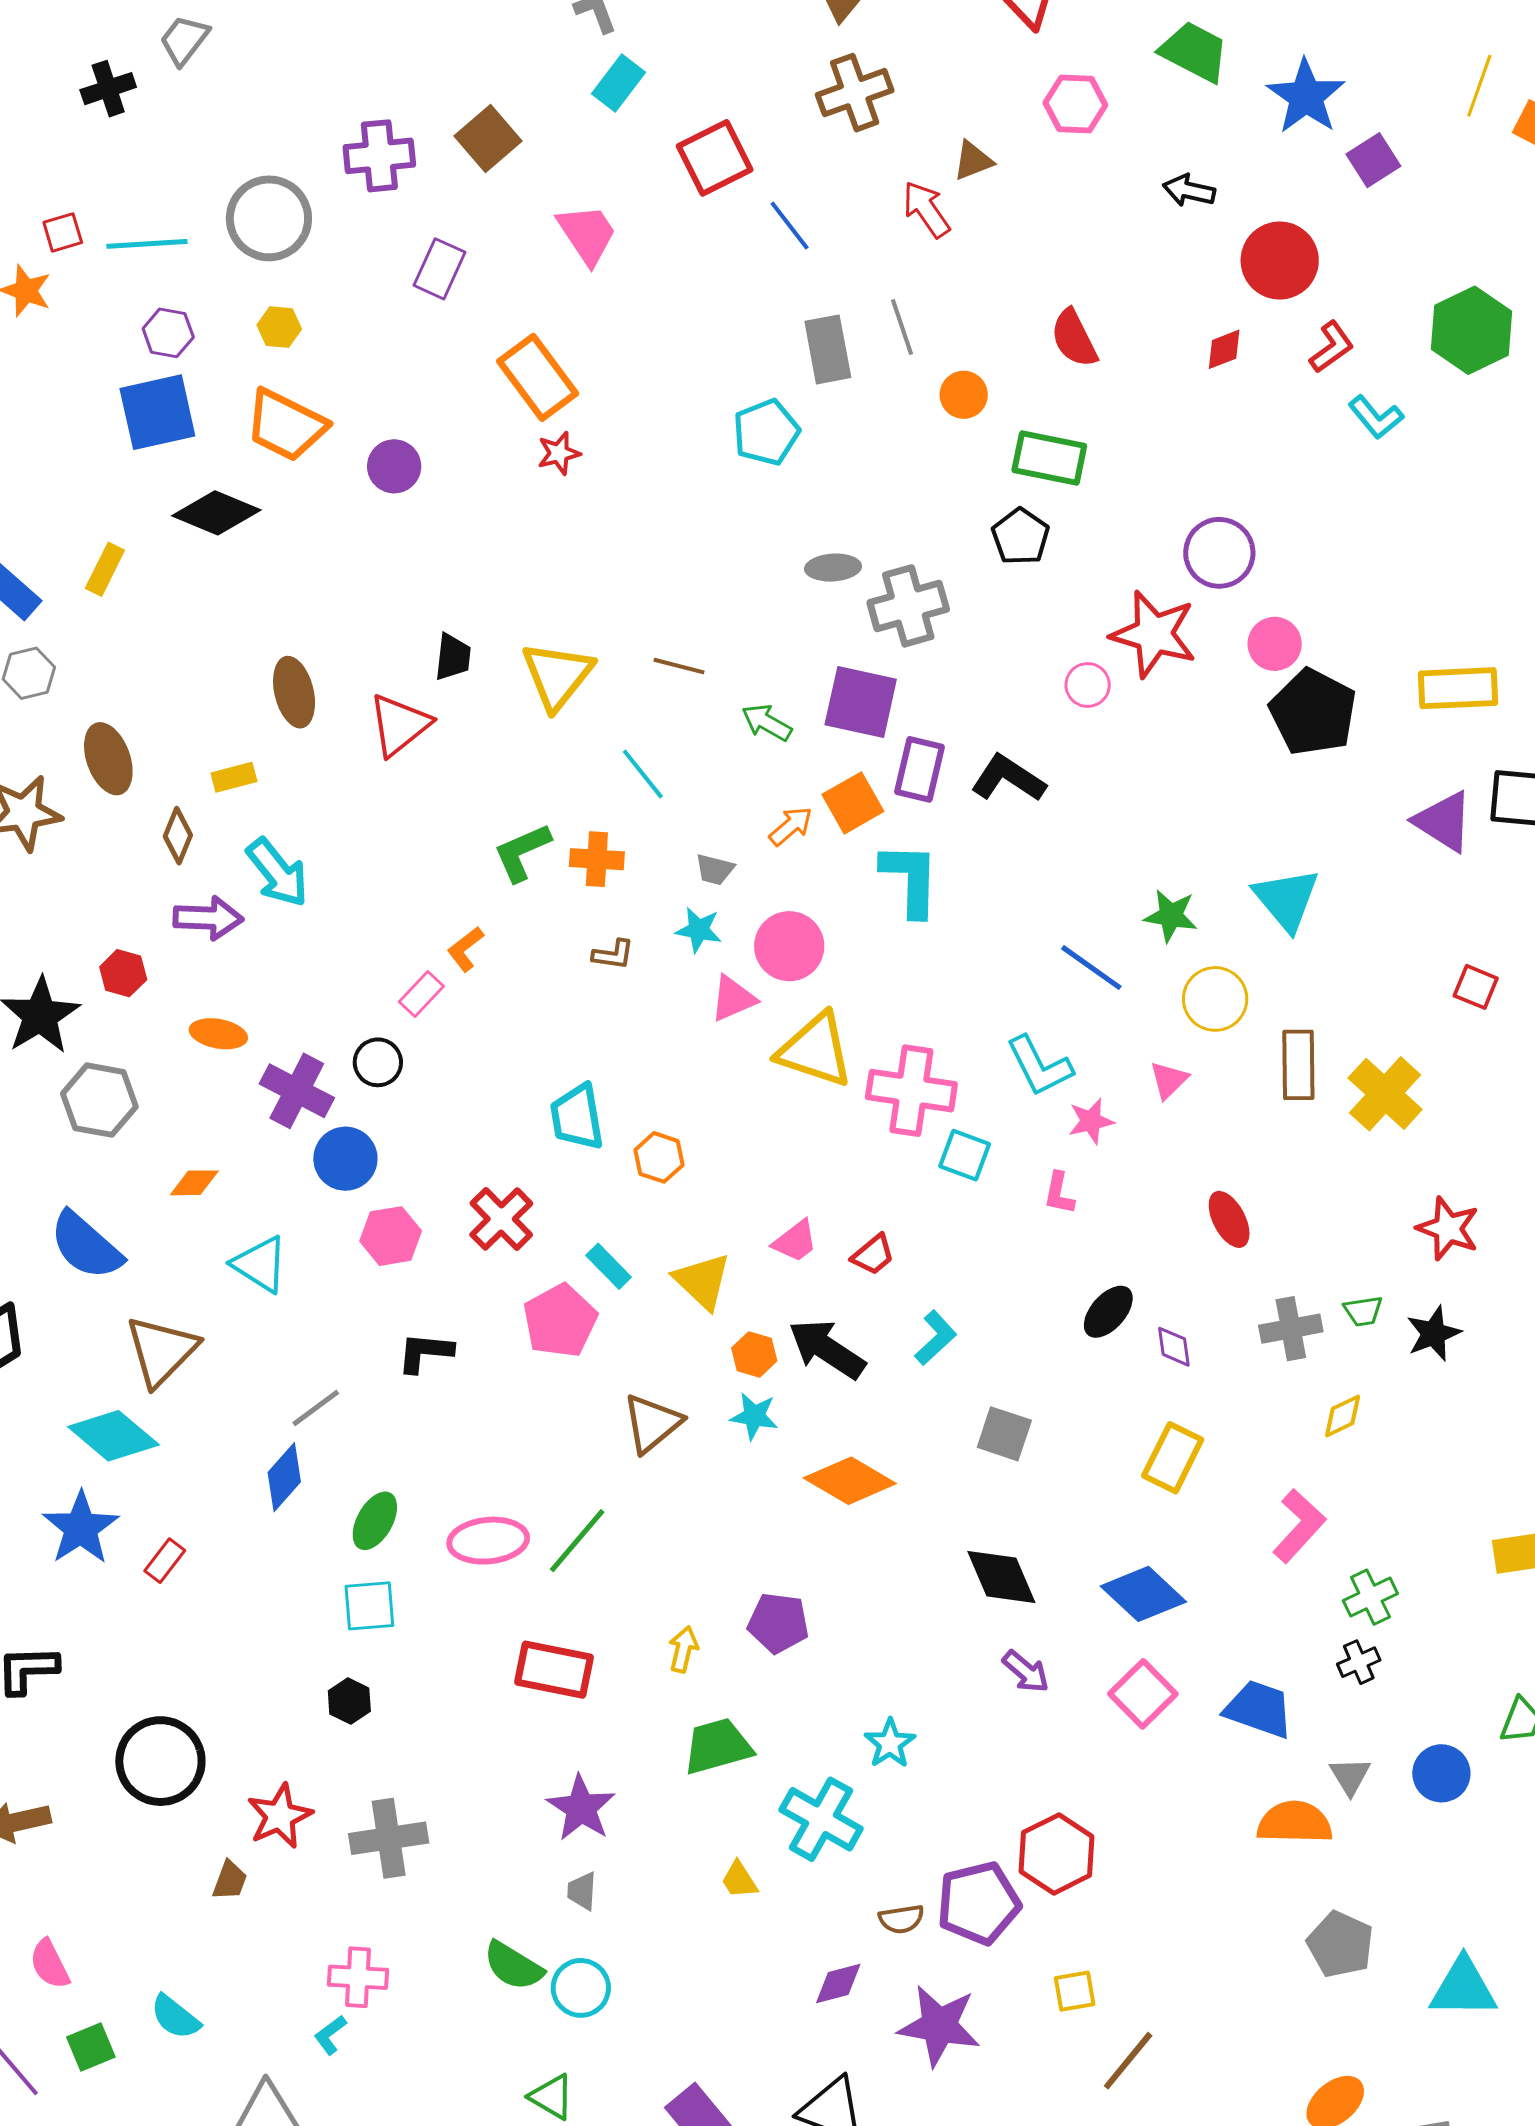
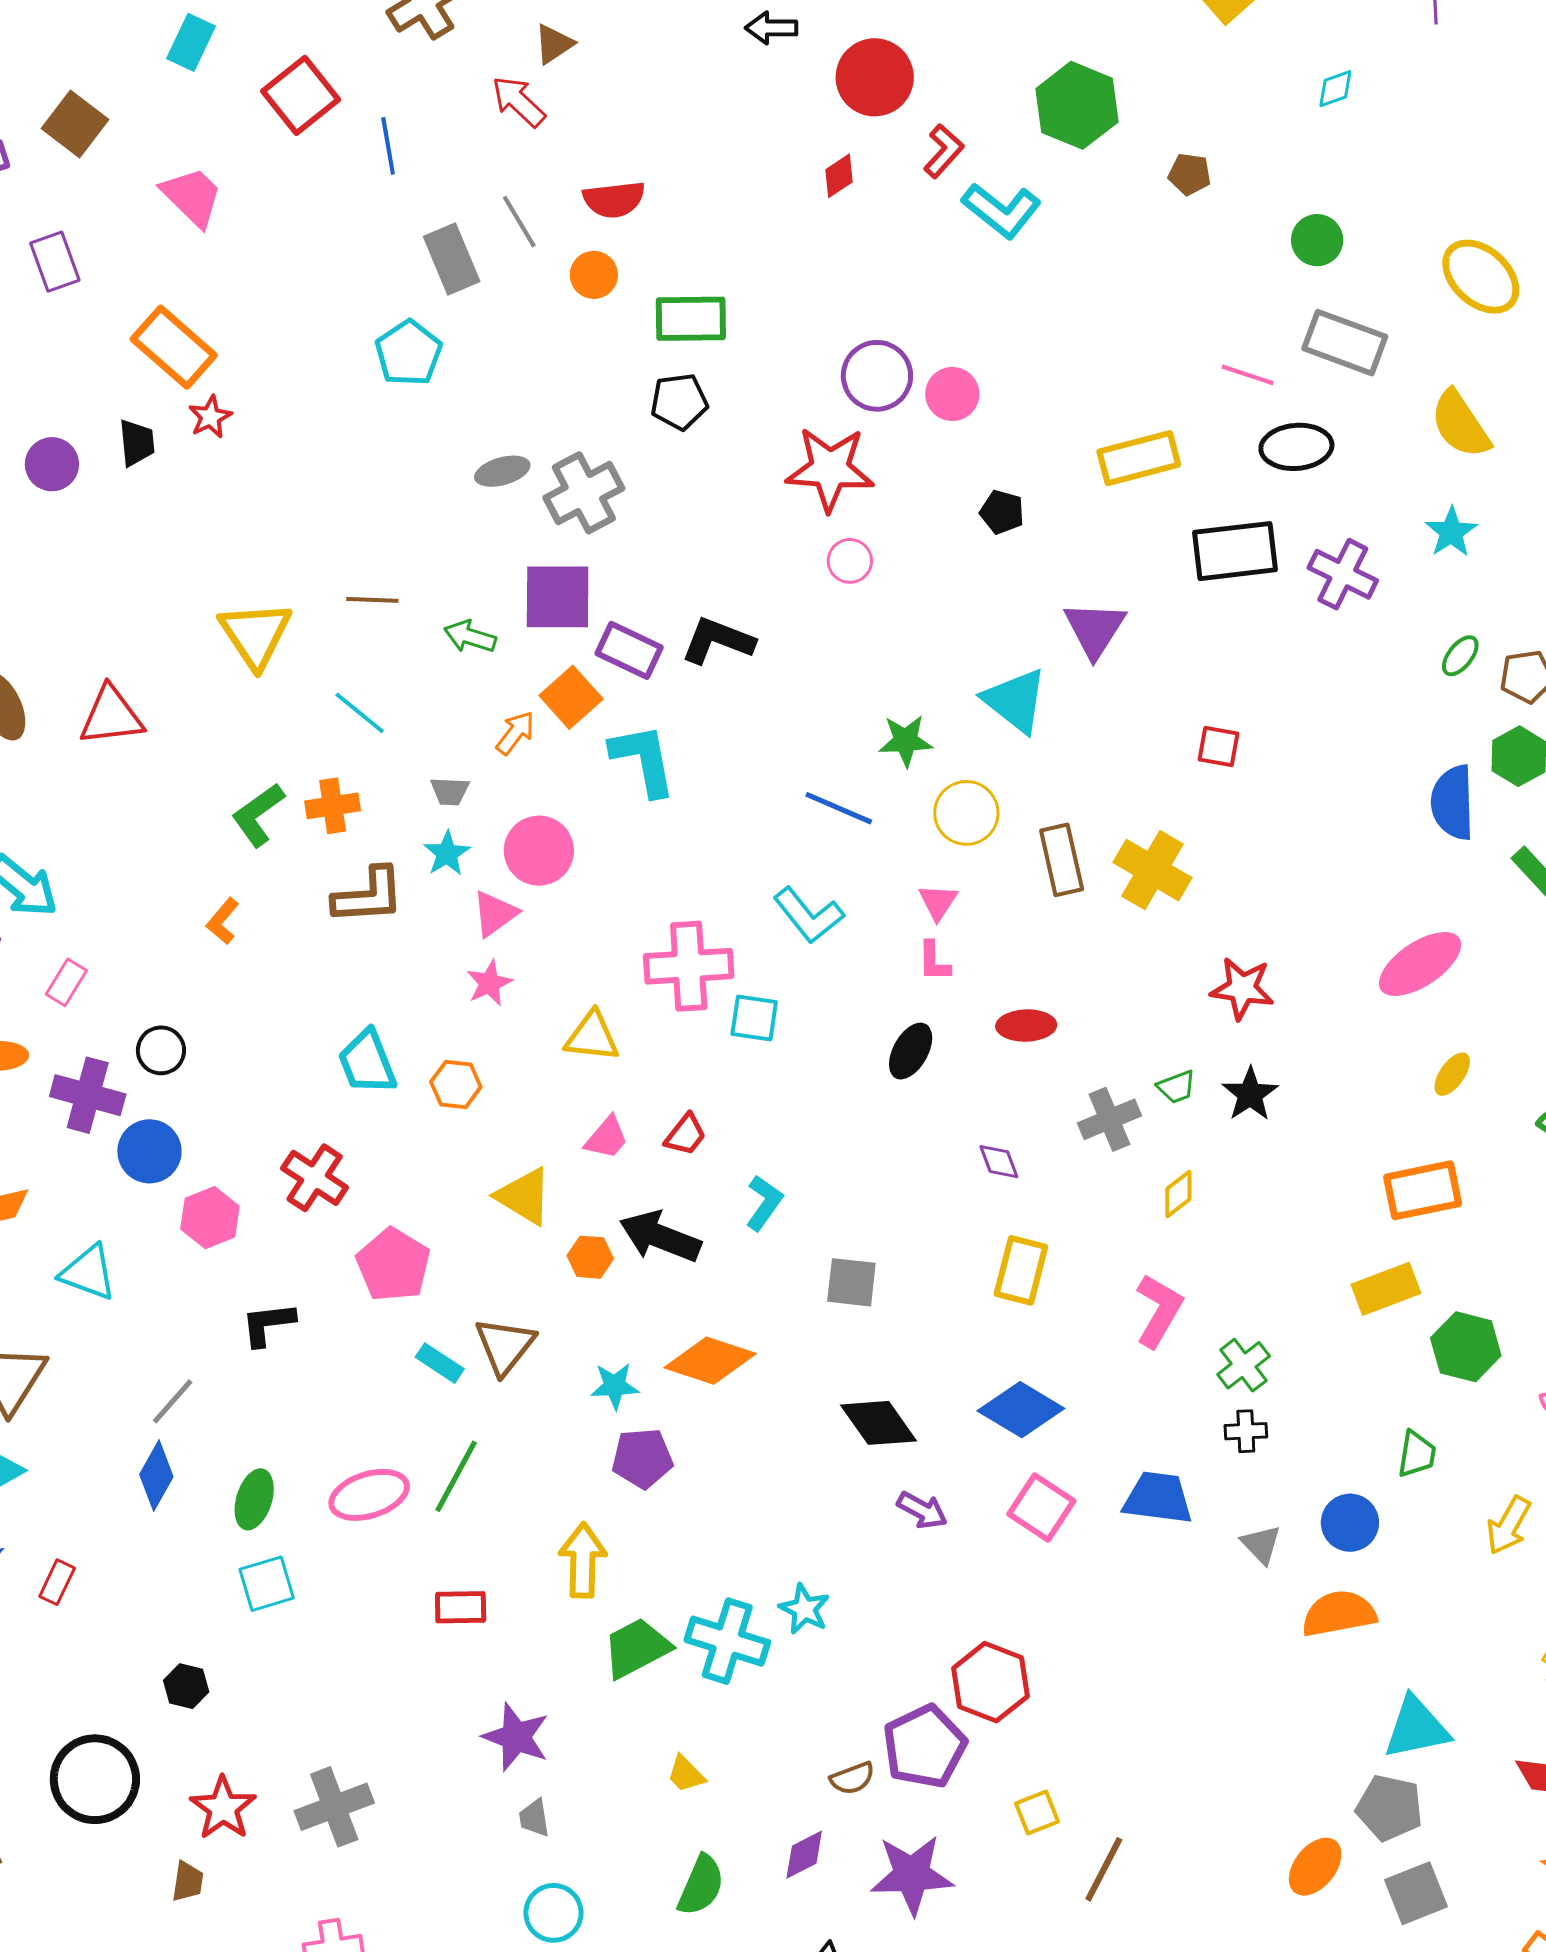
blue line: (790, 226) -> (388, 146), turned 40
purple rectangle: (439, 269) -> (55, 262), turned -32
red semicircle: (1074, 338) -> (614, 199), moved, turned -58
cyan L-shape: (1376, 417) -> (1002, 210), size x1.4
black pentagon: (1021, 537) -> (679, 402), turned -30
pink circle: (1275, 644) -> (952, 394), moved
black trapezoid: (453, 657) -> (137, 443), moved
pink circle: (1088, 685) -> (850, 561), moved
black pentagon: (1313, 712) -> (1002, 512), size x0.5
red triangle: (399, 725) -> (111, 716), turned 44
purple rectangle: (919, 769) -> (629, 650), turned -66
purple triangle: (1443, 821) -> (1095, 629), moved, turned 42
cyan star: (699, 930) -> (447, 854), turned -30
brown L-shape: (613, 955) -> (368, 896), size x1.8
pink rectangle: (421, 994) -> (66, 982), moved
yellow triangle: (815, 1050) -> (592, 1037), moved, size x0.7
pink star: (1091, 1121) -> (489, 983), moved
pink L-shape: (1059, 1193) -> (934, 961), moved
red ellipse: (1229, 1219) -> (1026, 1026), turned -52
cyan rectangle: (609, 1266) -> (440, 1363), moved
black ellipse: (1108, 1312) -> (911, 1051), moved
cyan star: (754, 1416) -> (615, 1386), moved
purple pentagon: (778, 1623) -> (642, 1458), moved
yellow arrow: (683, 1649) -> (583, 1560), size x1.6
black cross: (1359, 1662) -> (1246, 1431), turned 33
red rectangle: (554, 1670) -> (461, 1607), size x0.7
black hexagon: (349, 1701) -> (186, 1686), moved
cyan cross: (821, 1819) -> (727, 1641), moved
orange semicircle: (1295, 1822) -> (1339, 1614), moved
gray pentagon: (1340, 1944) -> (1389, 1808), moved
green semicircle: (513, 1966) -> (701, 1885), moved, turned -86

